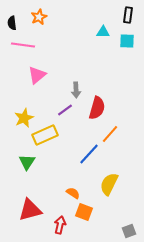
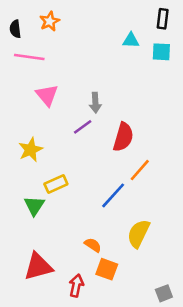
pink triangle: (37, 75) -> (47, 95), turned -30
gray arrow: (76, 90) -> (95, 103), moved
purple line: (65, 110) -> (83, 127), moved
yellow rectangle: (45, 135) -> (56, 184), moved, size x0.7

